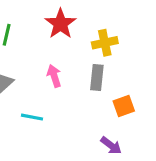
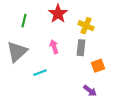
yellow cross: (105, 43) -> (86, 26), turned 35
cyan line: (32, 117) -> (40, 73), turned -32

